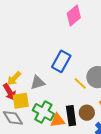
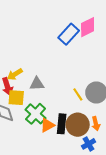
blue rectangle: (61, 61) -> (69, 34), moved
brown circle: (87, 113) -> (78, 125), size x1.5
orange triangle: (58, 120) -> (47, 125), turned -35

